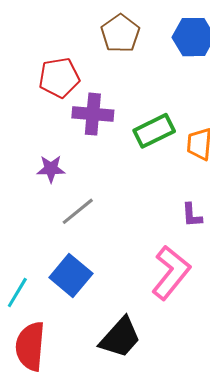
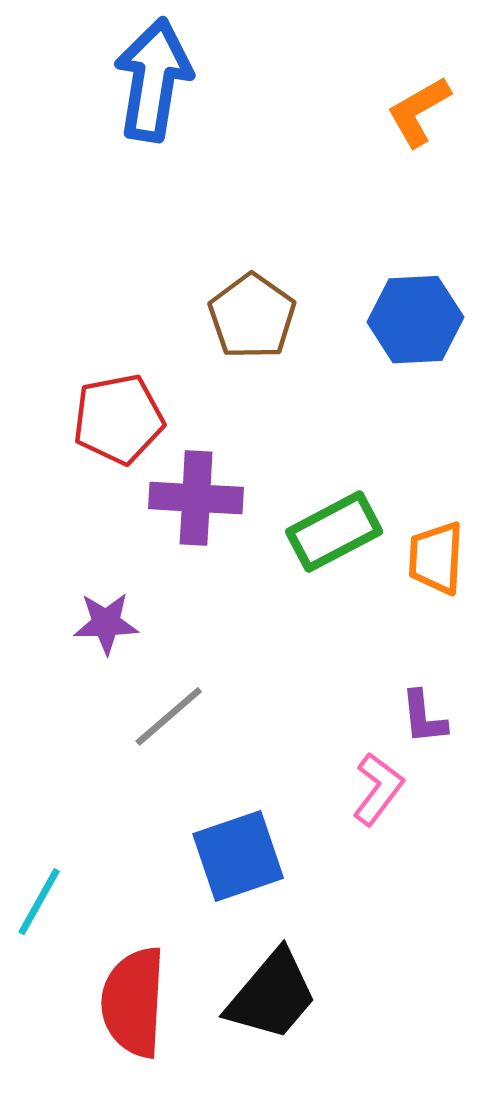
pink L-shape: (171, 273) -> (378, 789), moved, size x0.6
blue square: (71, 275) -> (238, 856), moved, turned 33
red semicircle: (30, 346) -> (133, 1002), moved

